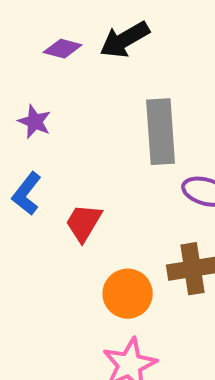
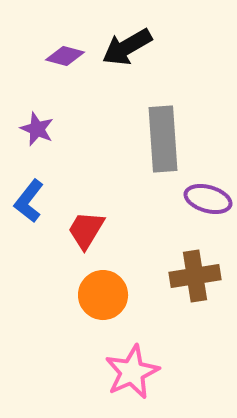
orange circle: (128, 294) -> (103, 295), moved

